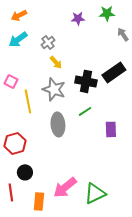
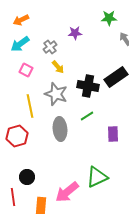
purple star: (78, 18) -> (75, 33), moved
pink square: (11, 81) -> (26, 70), moved
red hexagon: (15, 143) -> (17, 136), moved
green triangle: (95, 193) -> (97, 177), moved

